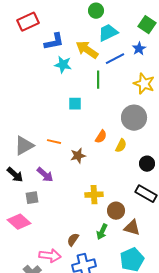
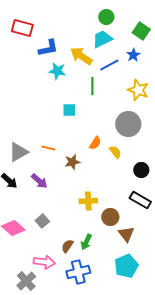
green circle: (96, 11) -> (106, 17), moved
red rectangle: (28, 22) -> (22, 28), turned 40
yellow semicircle: (121, 146) -> (115, 152), turned -64
gray square: (32, 198) -> (42, 221), moved, turned -32
brown triangle: (132, 228) -> (126, 234), turned 36
green arrow: (102, 232) -> (86, 242), moved

